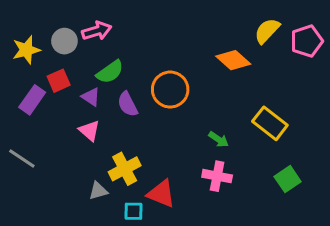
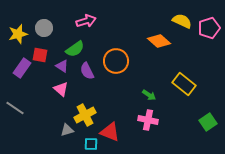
pink arrow: (97, 31) -> (86, 21), moved
yellow semicircle: (267, 31) -> (182, 21), turned 72
red square: (59, 81) -> (40, 55), turned 35
green square: (288, 179) -> (208, 122), moved

